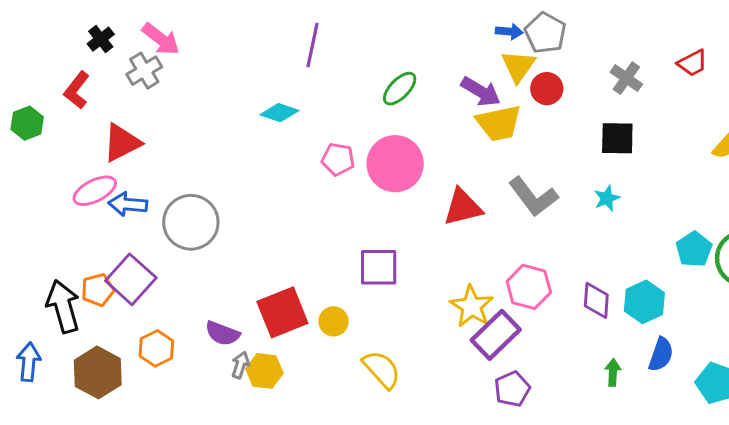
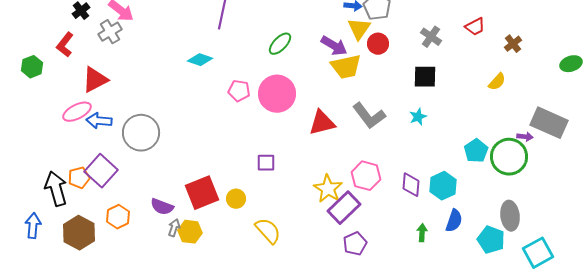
purple square: (379, 267) -> (266, 163), size x0.7

